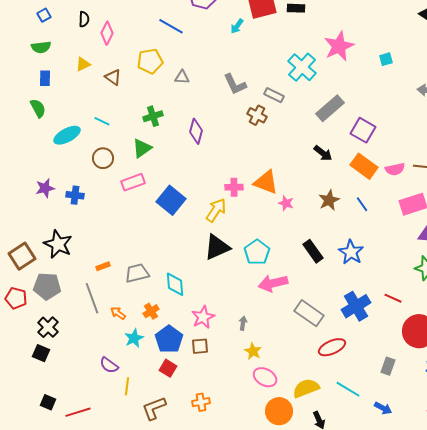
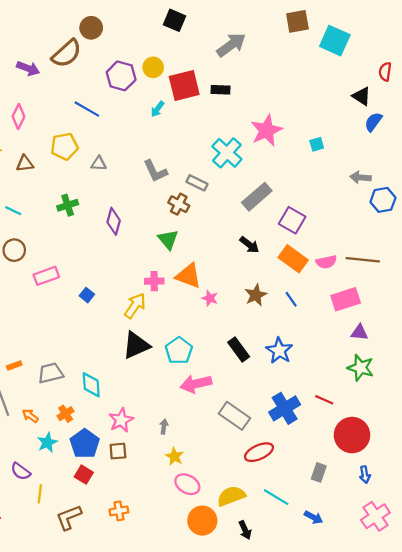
brown triangle: (113, 77) -> (25, 164), turned -42
green triangle: (142, 148) -> (168, 239), moved, turned -35
blue square: (171, 200) -> (87, 295), size x0.5

